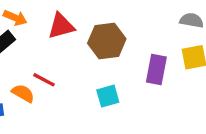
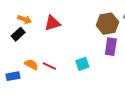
brown hexagon: (107, 41) -> (107, 24), moved
red line: (44, 80) -> (49, 66), moved

